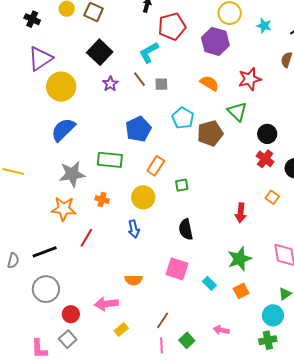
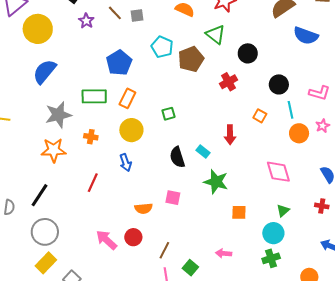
red cross: (265, 159) -> (229, 82), moved, turned 30
orange rectangle: (156, 166) -> (127, 98), moved
red line: (86, 238) -> (93, 183), moved
black line: (45, 252) -> (39, 195), turned -30
green star: (240, 259) -> (216, 182), moved, turned -30
pink square: (177, 269) -> (173, 198), size x0.7
orange semicircle: (133, 280) -> (144, 208), moved
cyan rectangle: (209, 283) -> (203, 152), moved
orange square: (241, 291) -> (239, 212), turned 35
pink arrow: (106, 304) -> (106, 240), turned 55
red circle: (71, 314) -> (133, 237), moved
yellow rectangle: (121, 330) -> (46, 263), moved, size x1.5

